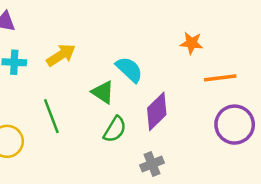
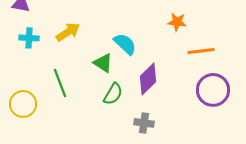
gray cross: (152, 164) -> (144, 123), turned 30

